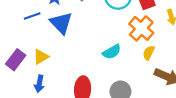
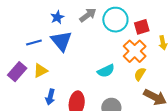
blue line: (32, 16) -> (34, 43), moved
blue arrow: (39, 84) -> (50, 97), moved

